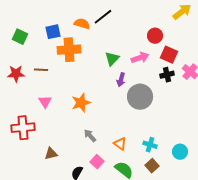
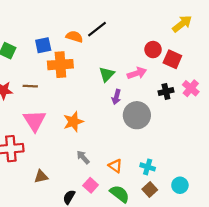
red square: (169, 55) -> (172, 59), moved
pink triangle: (45, 102) -> (35, 121), size x1.6
cyan circle: (180, 152) -> (180, 185), moved

